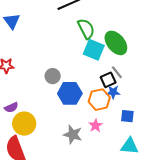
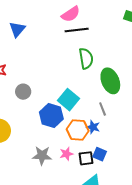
cyan square: (94, 50) -> (69, 100), moved
gray circle: (53, 76) -> (23, 92), moved
black square: (108, 80) -> (86, 158), moved
gray star: (73, 135) -> (42, 156), turned -30

